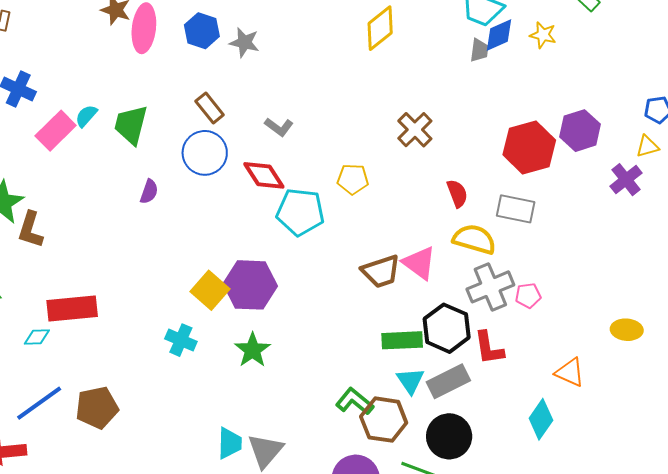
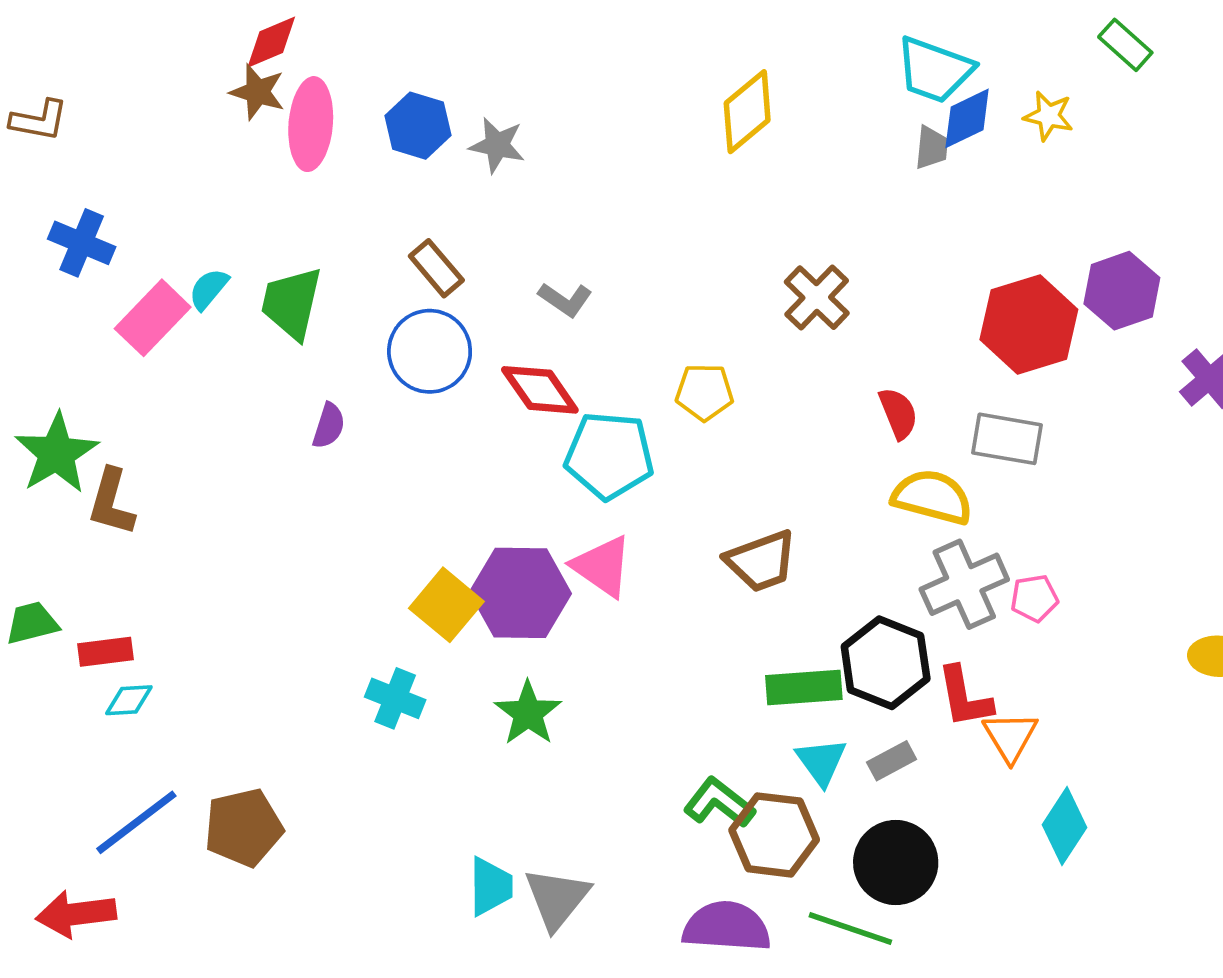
pink triangle: (419, 263) -> (602, 566), moved
red rectangle: (72, 308) -> (106, 652), moved, size x0.6
orange triangle: (570, 372) -> (1010, 737), moved, turned 36
gray rectangle: (448, 381) -> (892, 761), size x0.6

